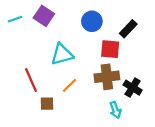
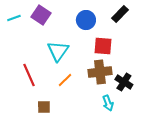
black rectangle: (128, 29) -> (120, 14), moved
cyan triangle: (62, 54) -> (58, 51), turned -40
brown square: (47, 104) -> (44, 107), moved

